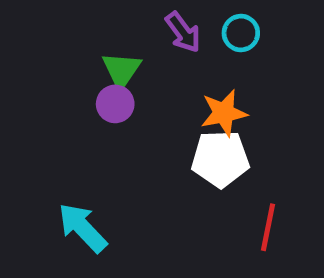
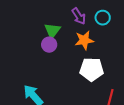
orange star: (224, 113) -> (84, 40), moved

